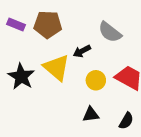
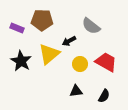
purple rectangle: (16, 25) -> (17, 28), moved
yellow triangle: (57, 68) -> (49, 54), turned 40

